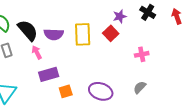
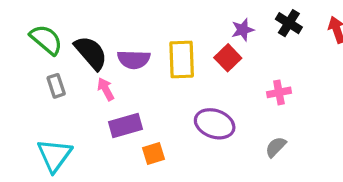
purple ellipse: (101, 91) -> (215, 124), moved

